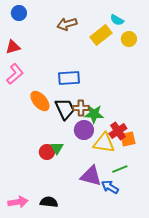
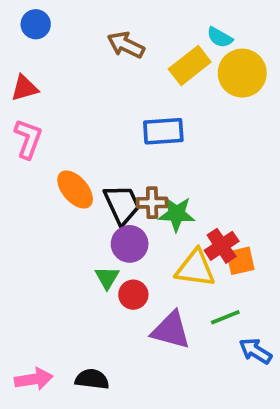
brown arrow: (67, 24) -> (126, 45), turned 42
yellow circle: (129, 39) -> (242, 73), size x1.6
pink L-shape: (15, 74) -> (28, 139), turned -30
blue rectangle: (69, 78) -> (163, 131), moved
purple circle: (84, 130) -> (130, 244), moved
red circle: (47, 152) -> (133, 295), moved
blue arrow: (110, 187) -> (255, 351), moved

